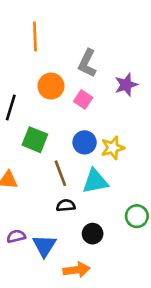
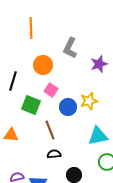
pink square: (83, 99) -> (51, 90), moved
yellow star: (113, 148) -> (89, 101), moved
cyan triangle: (95, 181) -> (98, 136), moved

